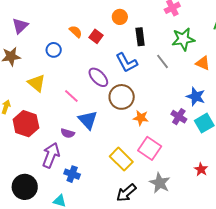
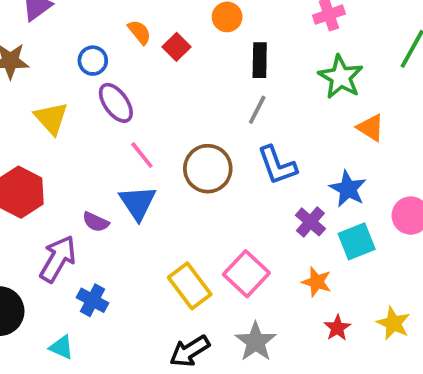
green star: (183, 39) -> (341, 77), turned 30
gray line: (163, 61) -> (257, 110), moved, turned 56
blue L-shape: (127, 63) -> (277, 165), moved
purple ellipse: (98, 77) -> (116, 103), moved
pink line: (71, 96) -> (142, 155), moved
orange star: (141, 118) -> (317, 282), moved

